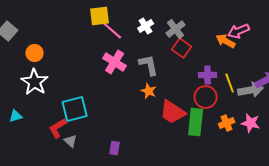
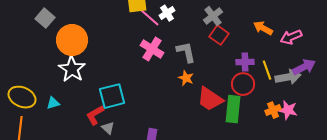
white cross: (146, 26) -> (167, 13), moved
pink arrow: (239, 31) -> (291, 37), moved
orange circle: (35, 53) -> (72, 40), size x1.8
orange cross: (227, 123) -> (273, 110), moved

